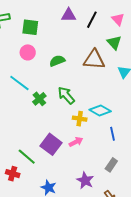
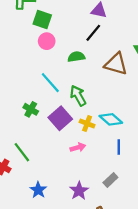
black line: (92, 20) -> (93, 33), moved
green square: (30, 27) -> (42, 20), moved
cyan line: (19, 83) -> (50, 83), moved
green cross: (39, 99) -> (31, 109), moved, turned -32
purple square: (51, 144) -> (60, 118), moved

